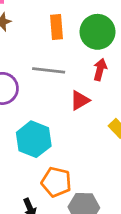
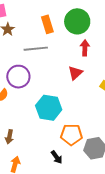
gray line: (49, 70) -> (36, 49), moved

